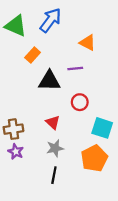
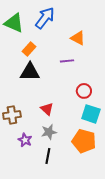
black triangle: (49, 81) -> (30, 72), moved
red circle: (80, 102) -> (84, 91), moved
purple star: (16, 152) -> (25, 140), moved
orange pentagon: (94, 158) -> (84, 141), turned -30

